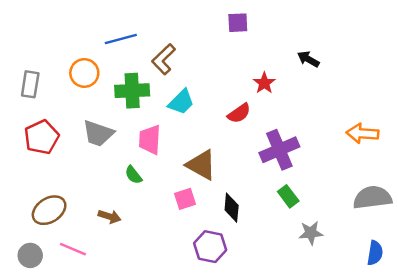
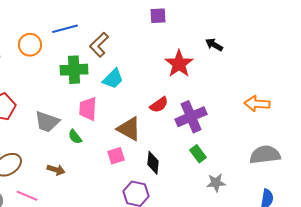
orange circle: (84, 73) -> (30, 45), moved
red star: (264, 83) -> (179, 64), size x1.6
red semicircle: (239, 113) -> (159, 105), moved
gray trapezoid: (98, 133) -> (47, 122), moved

